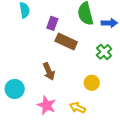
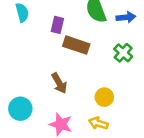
yellow circle: (92, 83) -> (104, 97), moved

